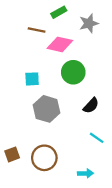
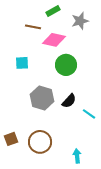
cyan square: (32, 79) -> (22, 63), moved
black semicircle: (91, 106) -> (69, 101), moved
cyan line: (97, 138) -> (89, 114), moved
cyan arrow: (85, 173) -> (77, 156), turned -96

